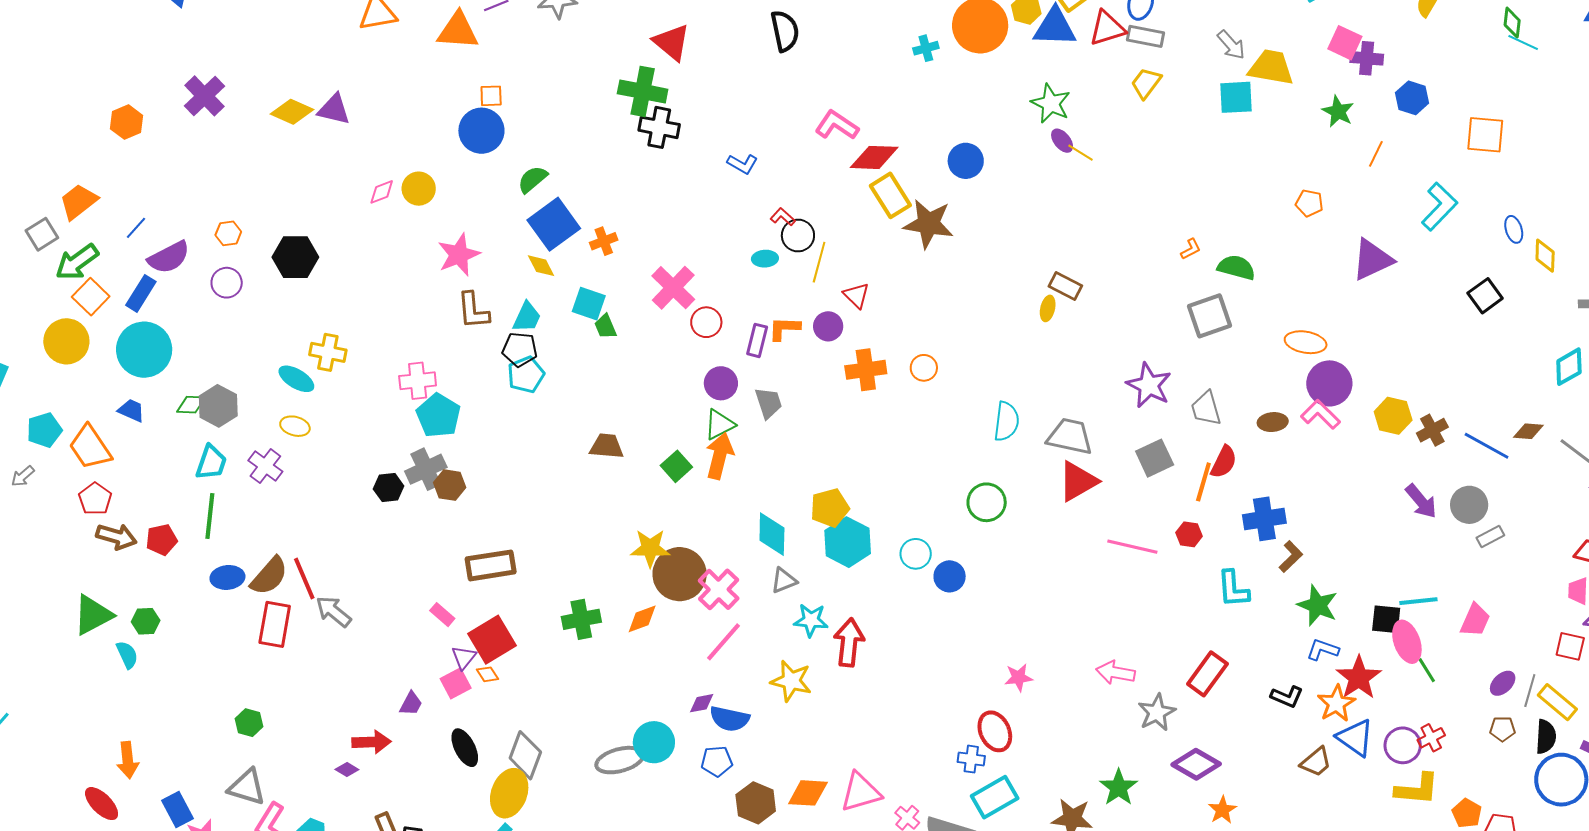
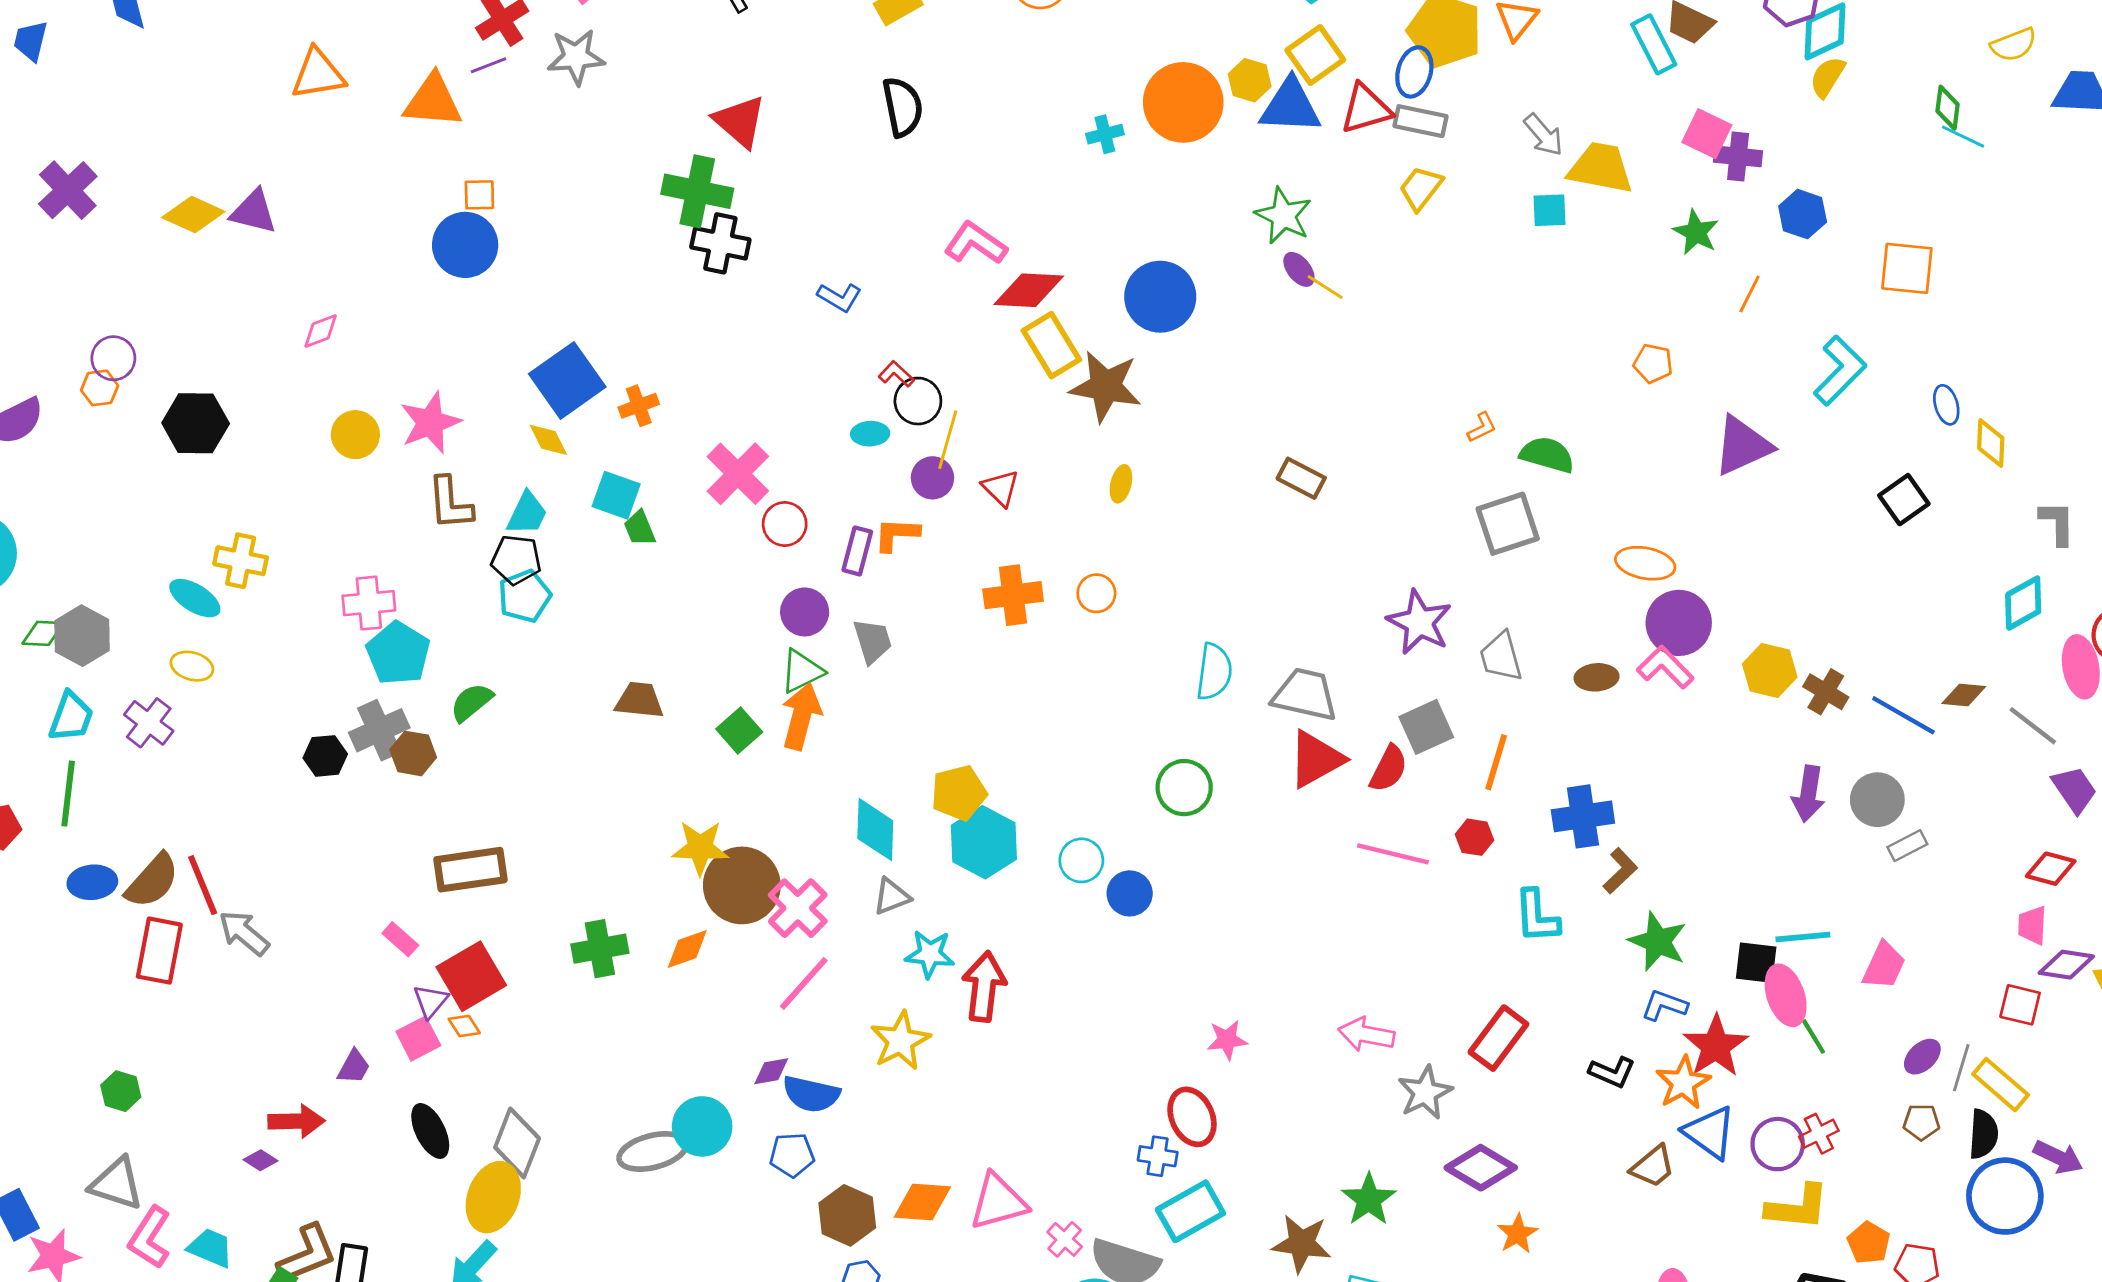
cyan square: (1236, 97) -> (1550, 210), size x0.7
blue circle: (966, 161) -> (1160, 297), size x1.4
green semicircle: (533, 179) -> (471, 702), moved
yellow circle: (419, 189) -> (355, 435), moved
purple circle: (227, 283) -> (113, 358), moved
yellow ellipse: (1048, 308) -> (1121, 484), moved
purple circle: (828, 326) -> (932, 478), moved
brown cross: (1432, 430) -> (1826, 692), turned -32
red semicircle: (1224, 462) -> (1389, 769), moved
purple arrow: (1421, 501) -> (1808, 794), turned 48
yellow star: (791, 681) -> (900, 1041), turned 30

